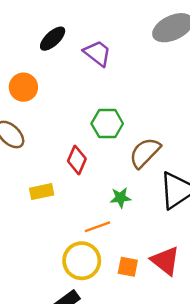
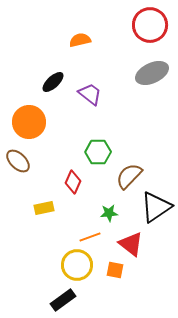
orange circle: (23, 87) -> (29, 122), size x1.4
red triangle: (165, 261) -> (131, 244), moved

